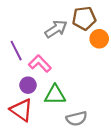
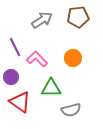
gray arrow: (56, 29) -> (42, 20), moved
orange circle: (99, 39) -> (73, 58), moved
purple circle: (28, 85) -> (11, 77), moved

